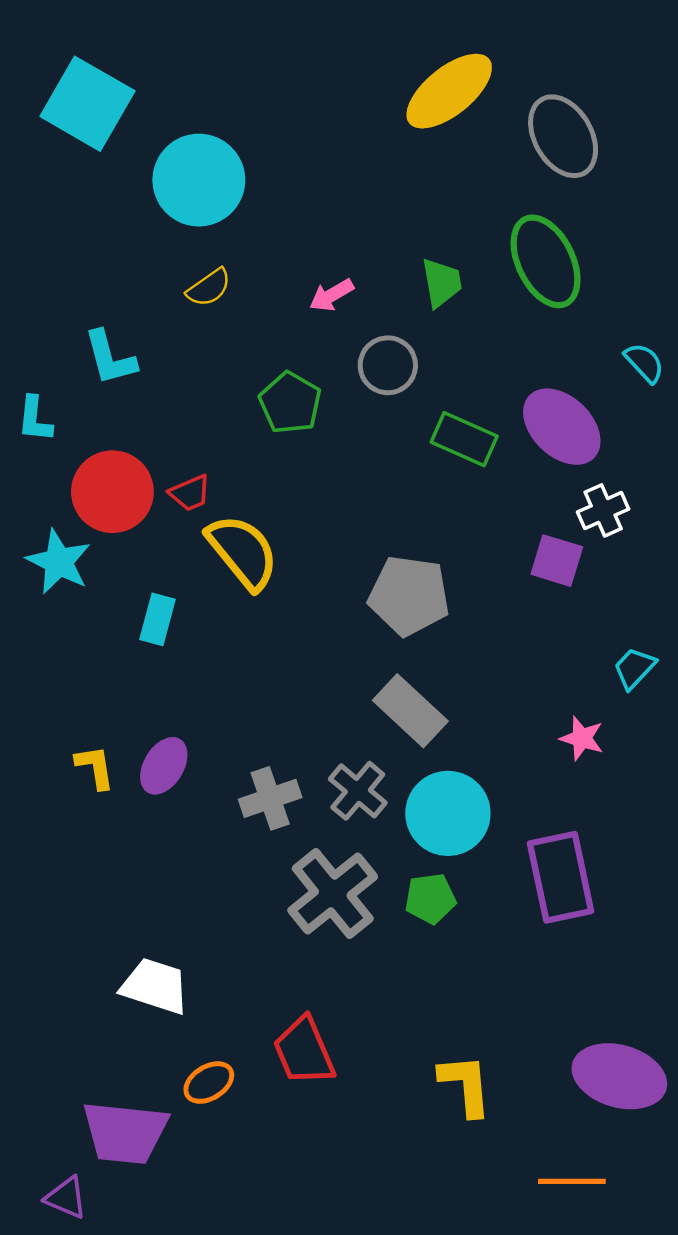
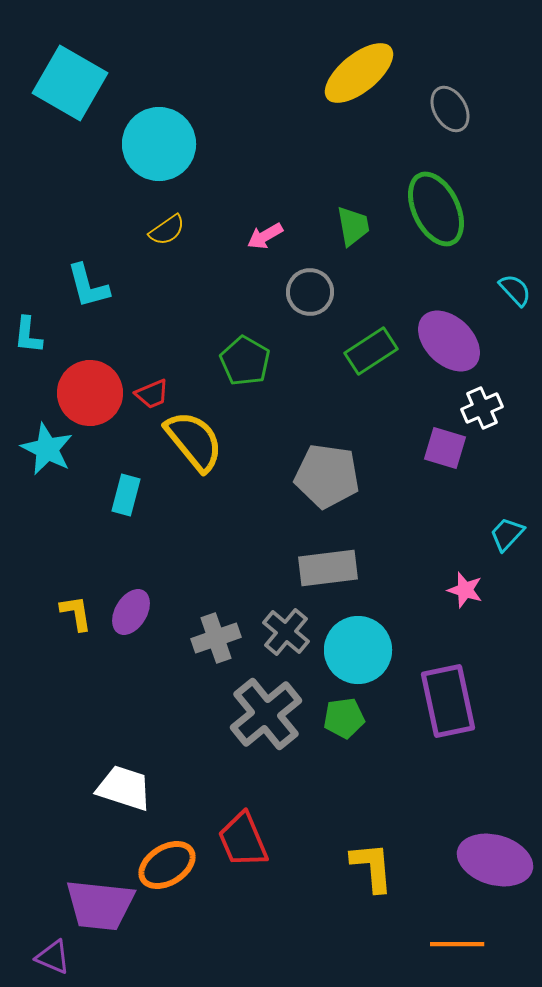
gray ellipse: (563, 136) -> (450, 109), size x0.7
green pentagon: (290, 403) -> (245, 361), moved
green rectangle: (464, 439) -> (371, 351), turned -57
gray rectangle: (410, 711) -> (328, 568), turned -50
orange ellipse: (209, 1083) -> (167, 865), size x1.4

